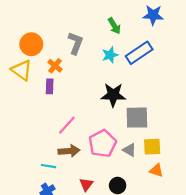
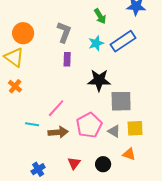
orange cross: (55, 66) -> (15, 86), moved
purple rectangle: (50, 86) -> (67, 59), moved
cyan line: (49, 166) -> (32, 124), moved
orange triangle: (156, 170) -> (129, 154), moved

